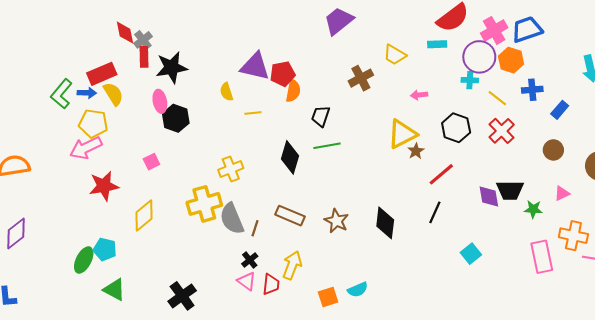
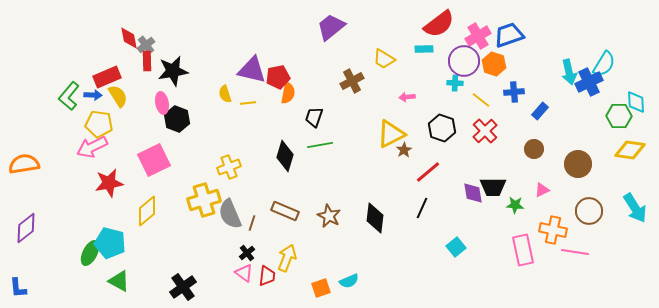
yellow line: (253, 113) -> (248, 103), moved
pink square: (151, 162) -> (154, 160), size x2.0
cyan pentagon: (105, 249) -> (110, 243), size x1.4

